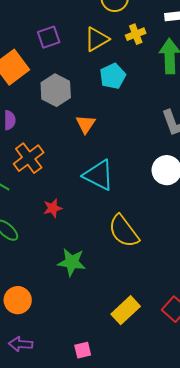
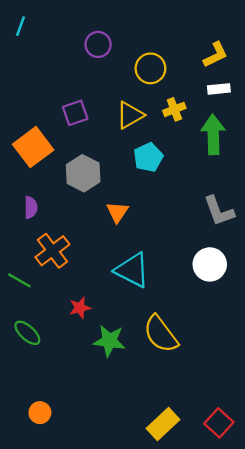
green star: (72, 262) -> (109, 341), moved
orange circle: (18, 300) -> (40, 413), size x0.7

